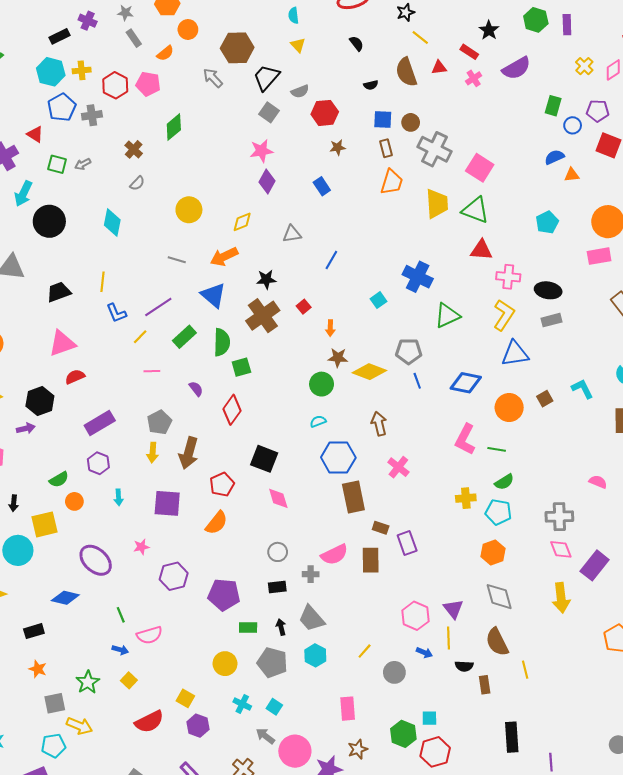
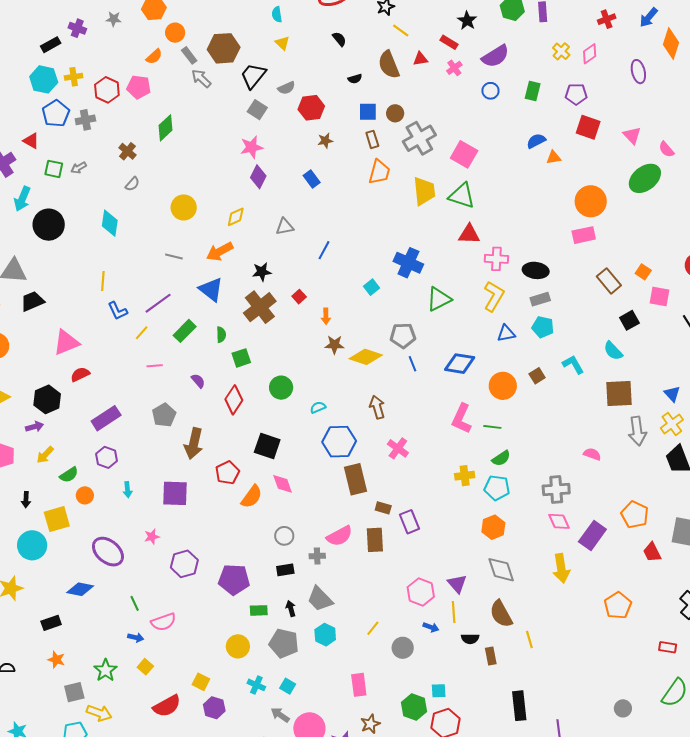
gray rectangle: (134, 38) -> (189, 55), moved
blue circle: (573, 125) -> (490, 91), moved
gray cross: (435, 149) -> (419, 138), turned 36
cyan pentagon: (547, 222) -> (543, 327), moved, turned -30
black trapezoid: (59, 292) -> (32, 301), moved
green semicircle: (222, 342) -> (221, 335), size x0.6
blue triangle: (515, 354) -> (506, 333), size x0.7
green circle: (322, 384) -> (281, 388), moved
yellow arrow: (153, 453) -> (45, 455), moved, turned 42
orange semicircle: (217, 523) -> (252, 497), moved

